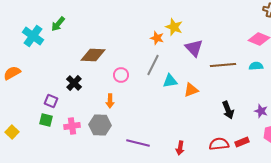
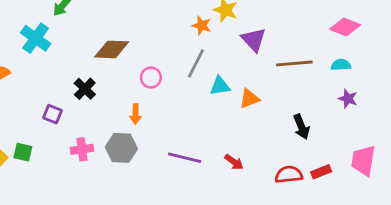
cyan cross: (33, 36) -> (36, 38), moved
purple star: (261, 111) -> (348, 99), moved
green square: (46, 120) -> (23, 152), moved
purple line: (138, 143) -> (185, 158), moved
red arrow: (180, 148) -> (234, 162), moved, turned -64

